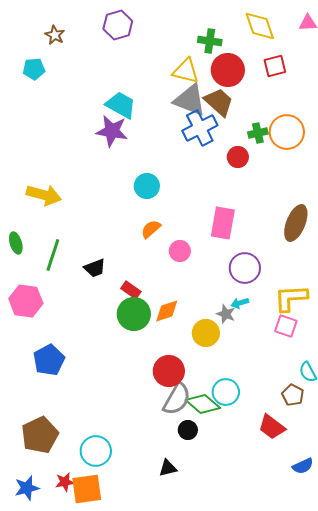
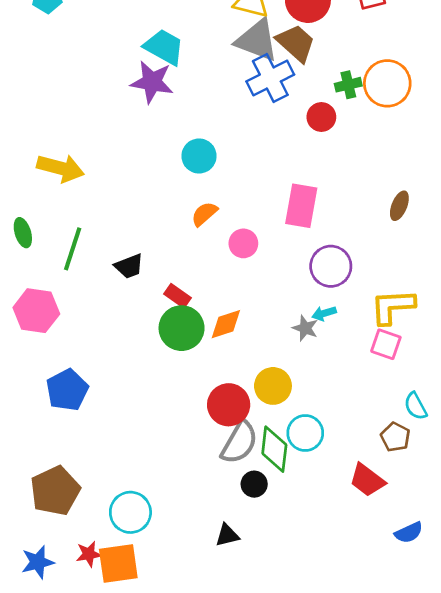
brown ellipse: (296, 223) -> (399, 206), size x0.6
yellow circle: (206, 333) -> (273, 386), moved
green diamond: (203, 404) -> (274, 449), turned 56

